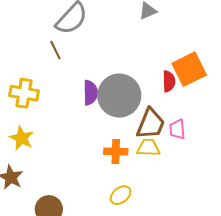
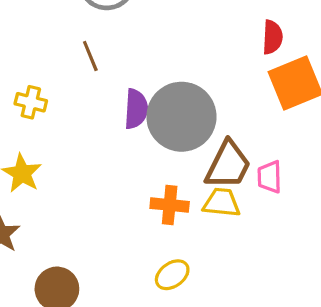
brown line: (55, 50) -> (90, 56), moved
red semicircle: (169, 81) -> (272, 37), moved
yellow cross: (24, 93) -> (31, 102), size x0.7

